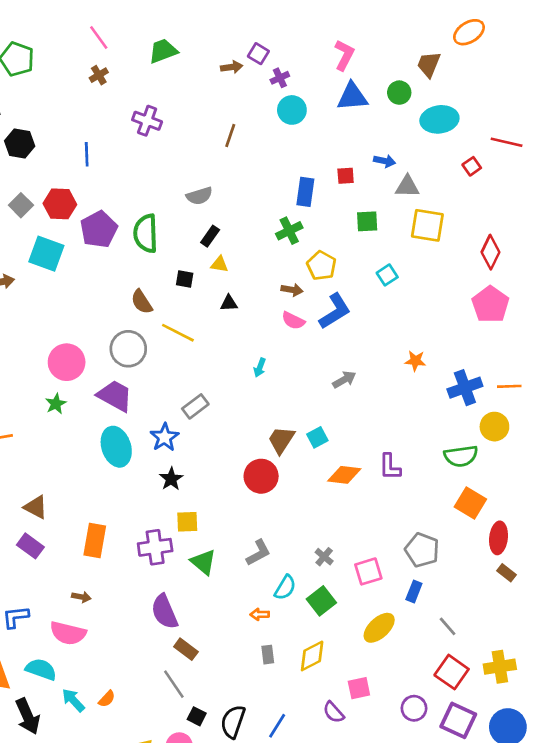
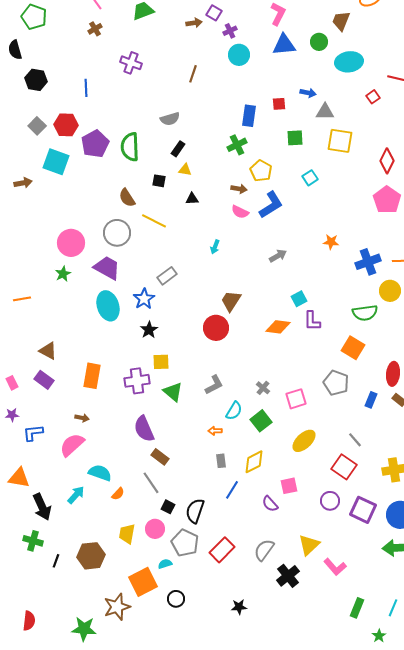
cyan square: (317, 437) -> (299, 299), moved
orange square: (470, 503) -> (353, 348), moved
blue rectangle: (414, 592) -> (371, 400), moved
pink semicircle: (68, 633) -> (72, 445), turned 124
cyan semicircle: (41, 669) -> (100, 473), moved
red square: (452, 672) -> (344, 467), moved
orange semicircle: (107, 699) -> (118, 494), moved
cyan arrow: (73, 700) -> (76, 495), turned 84
blue line: (277, 726) -> (232, 490), moved

